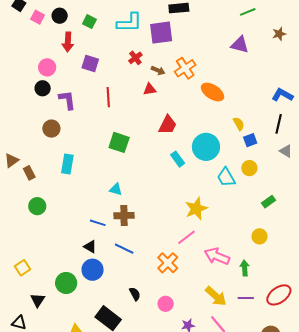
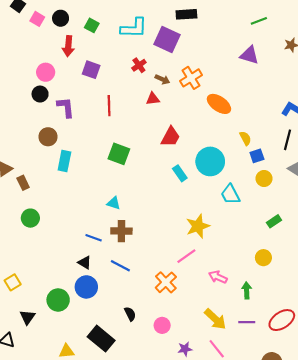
purple square: (161, 33) -> (167, 40), turned 30
cyan rectangle: (67, 164) -> (64, 161), moved
yellow circle: (249, 168) -> (264, 178), moved
pink arrow: (217, 256) -> (218, 277), size x0.7

